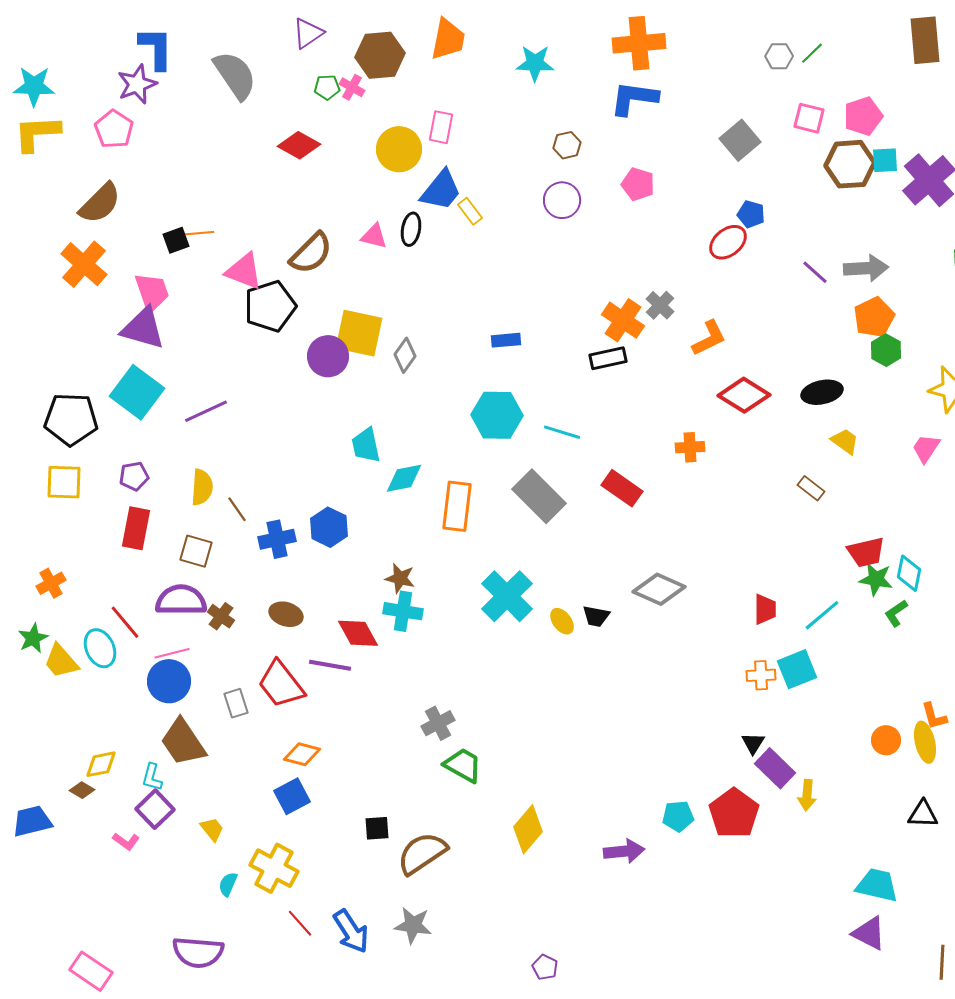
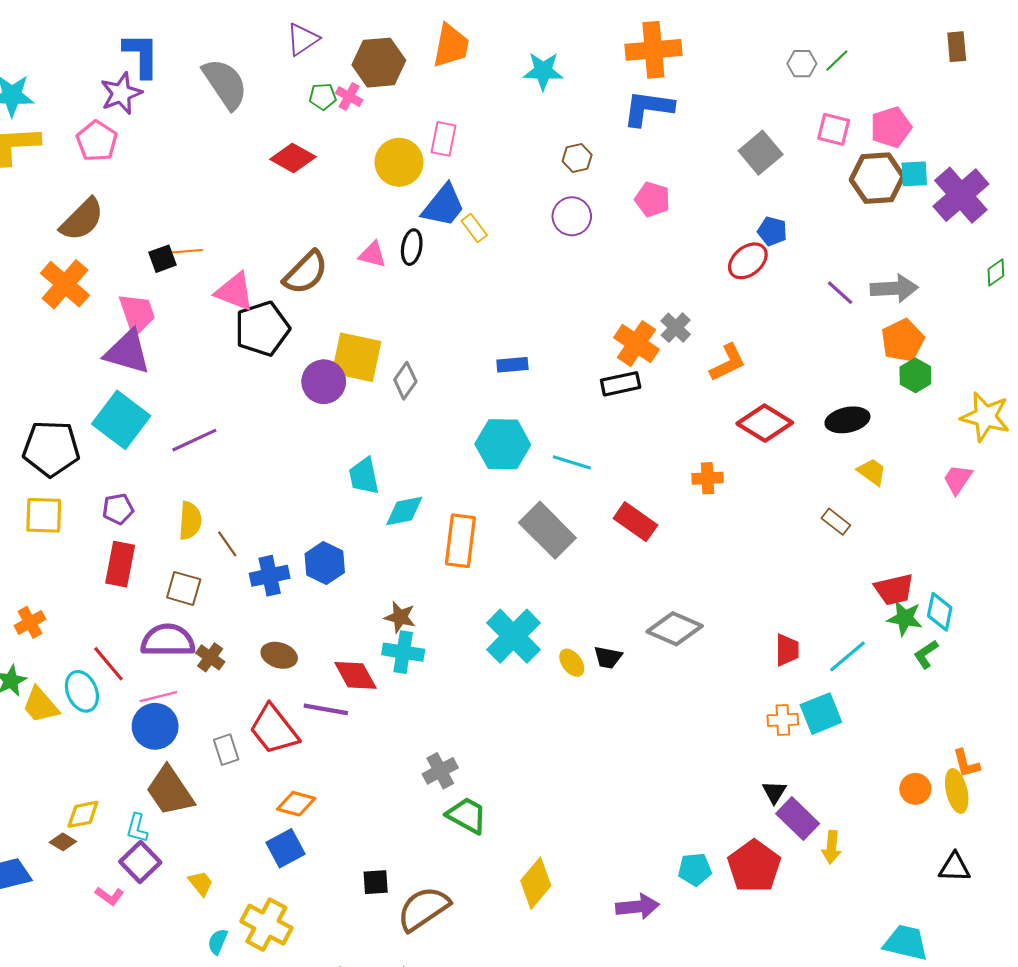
brown rectangle: (925, 40) -> (957, 47), size x0.6

